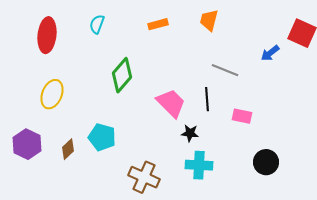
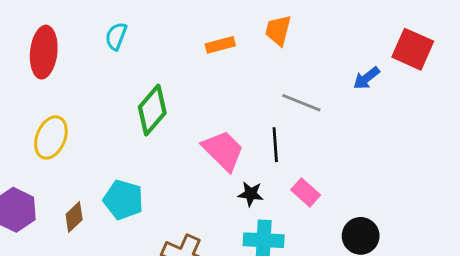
orange rectangle: (158, 24) -> (220, 45), moved
pink rectangle: (242, 116) -> (306, 192), moved, turned 30

